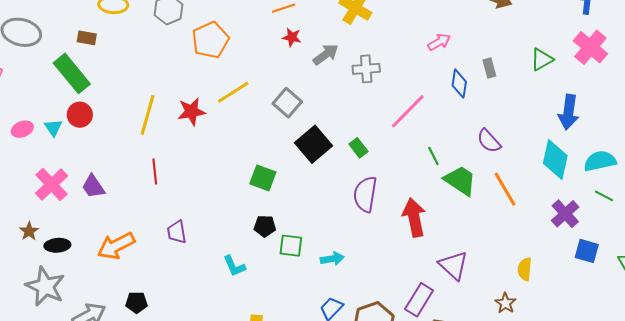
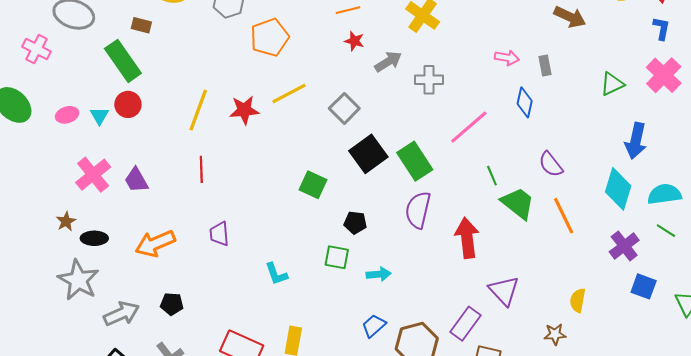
pink arrow: (439, 42) -> (507, 58), turned 35
gray rectangle: (489, 68) -> (545, 66), moved
green rectangle: (358, 148) -> (415, 161), size x1.8
black pentagon: (265, 226) -> (355, 223), moved
brown star: (505, 303) -> (555, 334), turned 30

